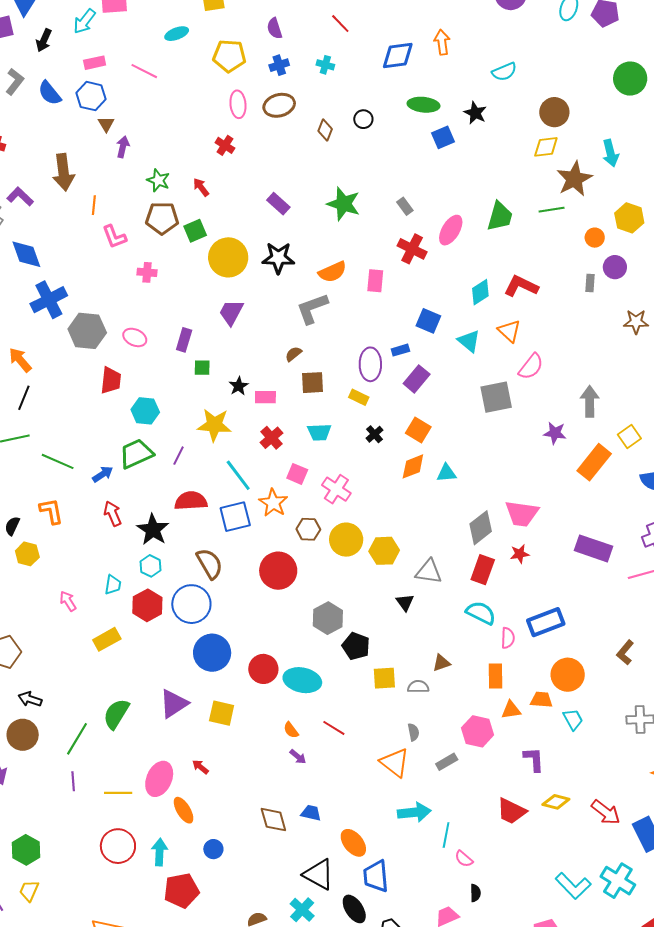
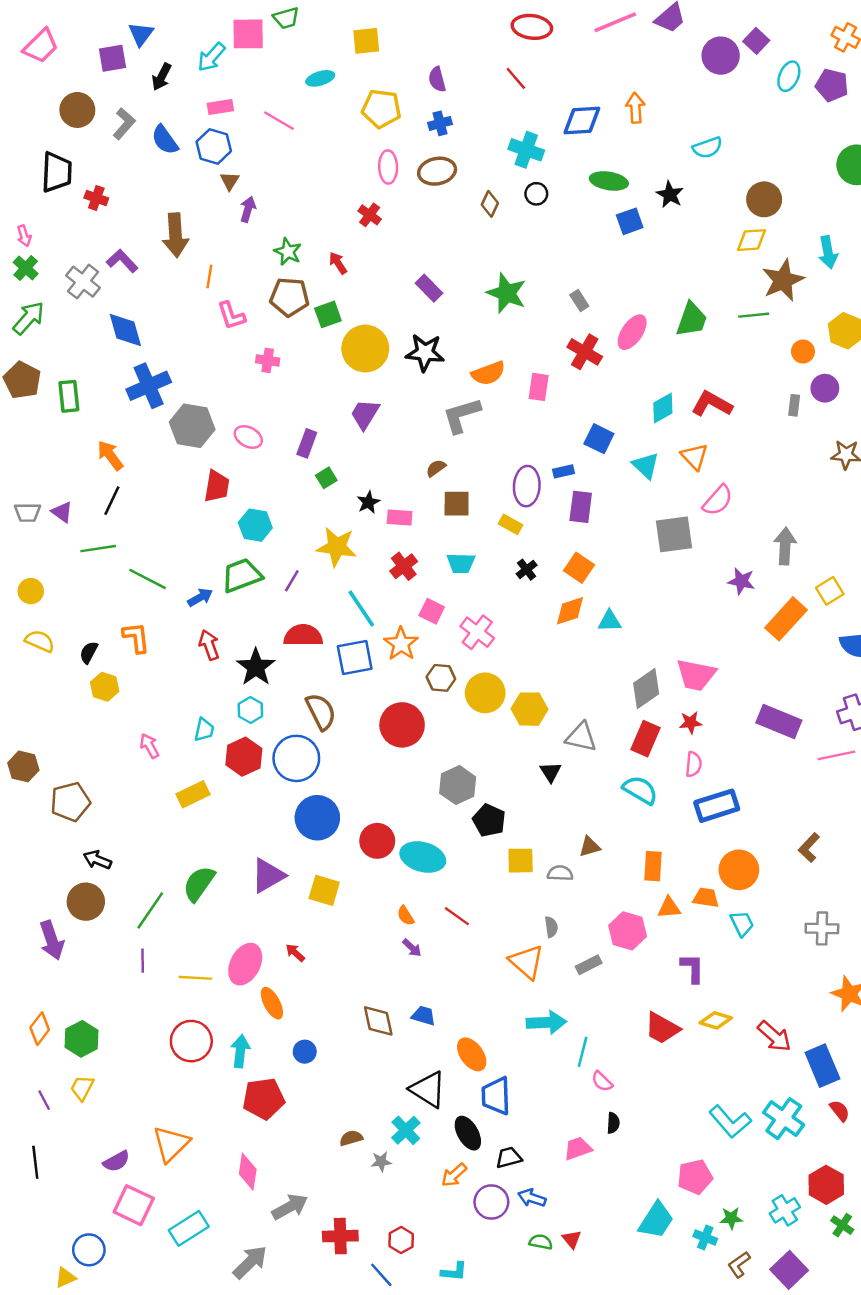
cyan cross: (325, 65) -> (526, 150), moved, size x1.6
green square: (202, 368) -> (326, 478), turned -36
purple rectangle: (417, 379) -> (581, 507), turned -36
pink semicircle: (508, 638) -> (694, 764), moved

